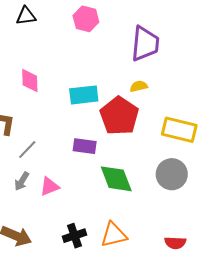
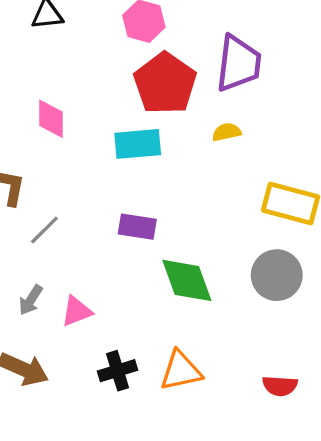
red pentagon: (119, 116) -> (165, 83), moved
gray arrow: (22, 181) -> (31, 300), moved
pink triangle: (49, 186) -> (77, 311), moved

